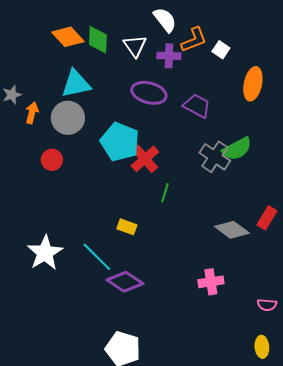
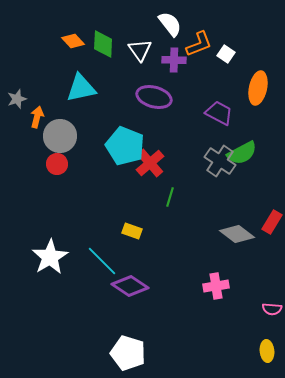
orange diamond: (68, 37) -> (73, 41), size x0.7
purple trapezoid: (197, 106) -> (219, 113), moved
gray circle: (68, 118) -> (60, 136), moved

